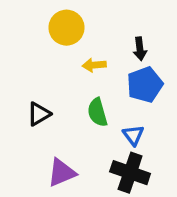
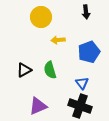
black arrow: (140, 49) -> (86, 12), moved
green semicircle: (97, 112) -> (50, 70), moved

